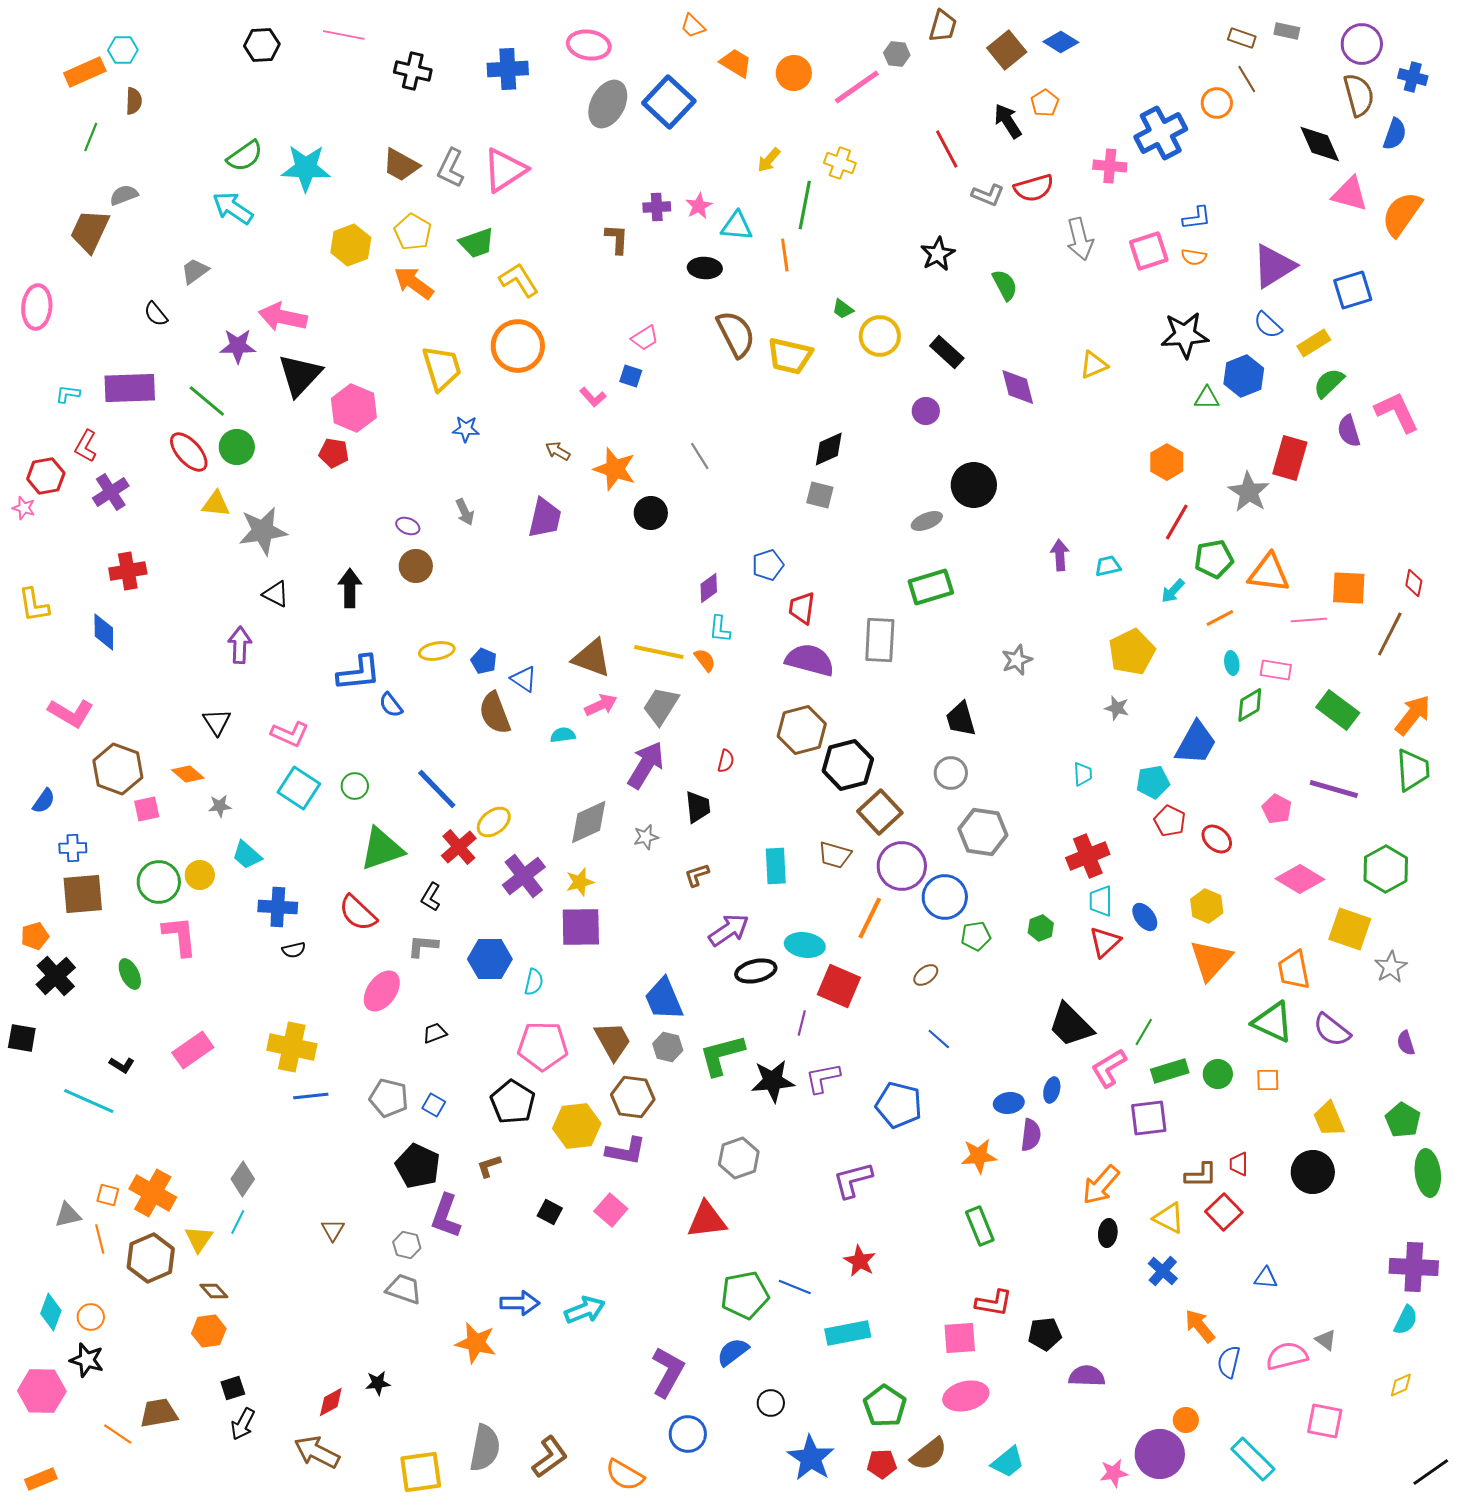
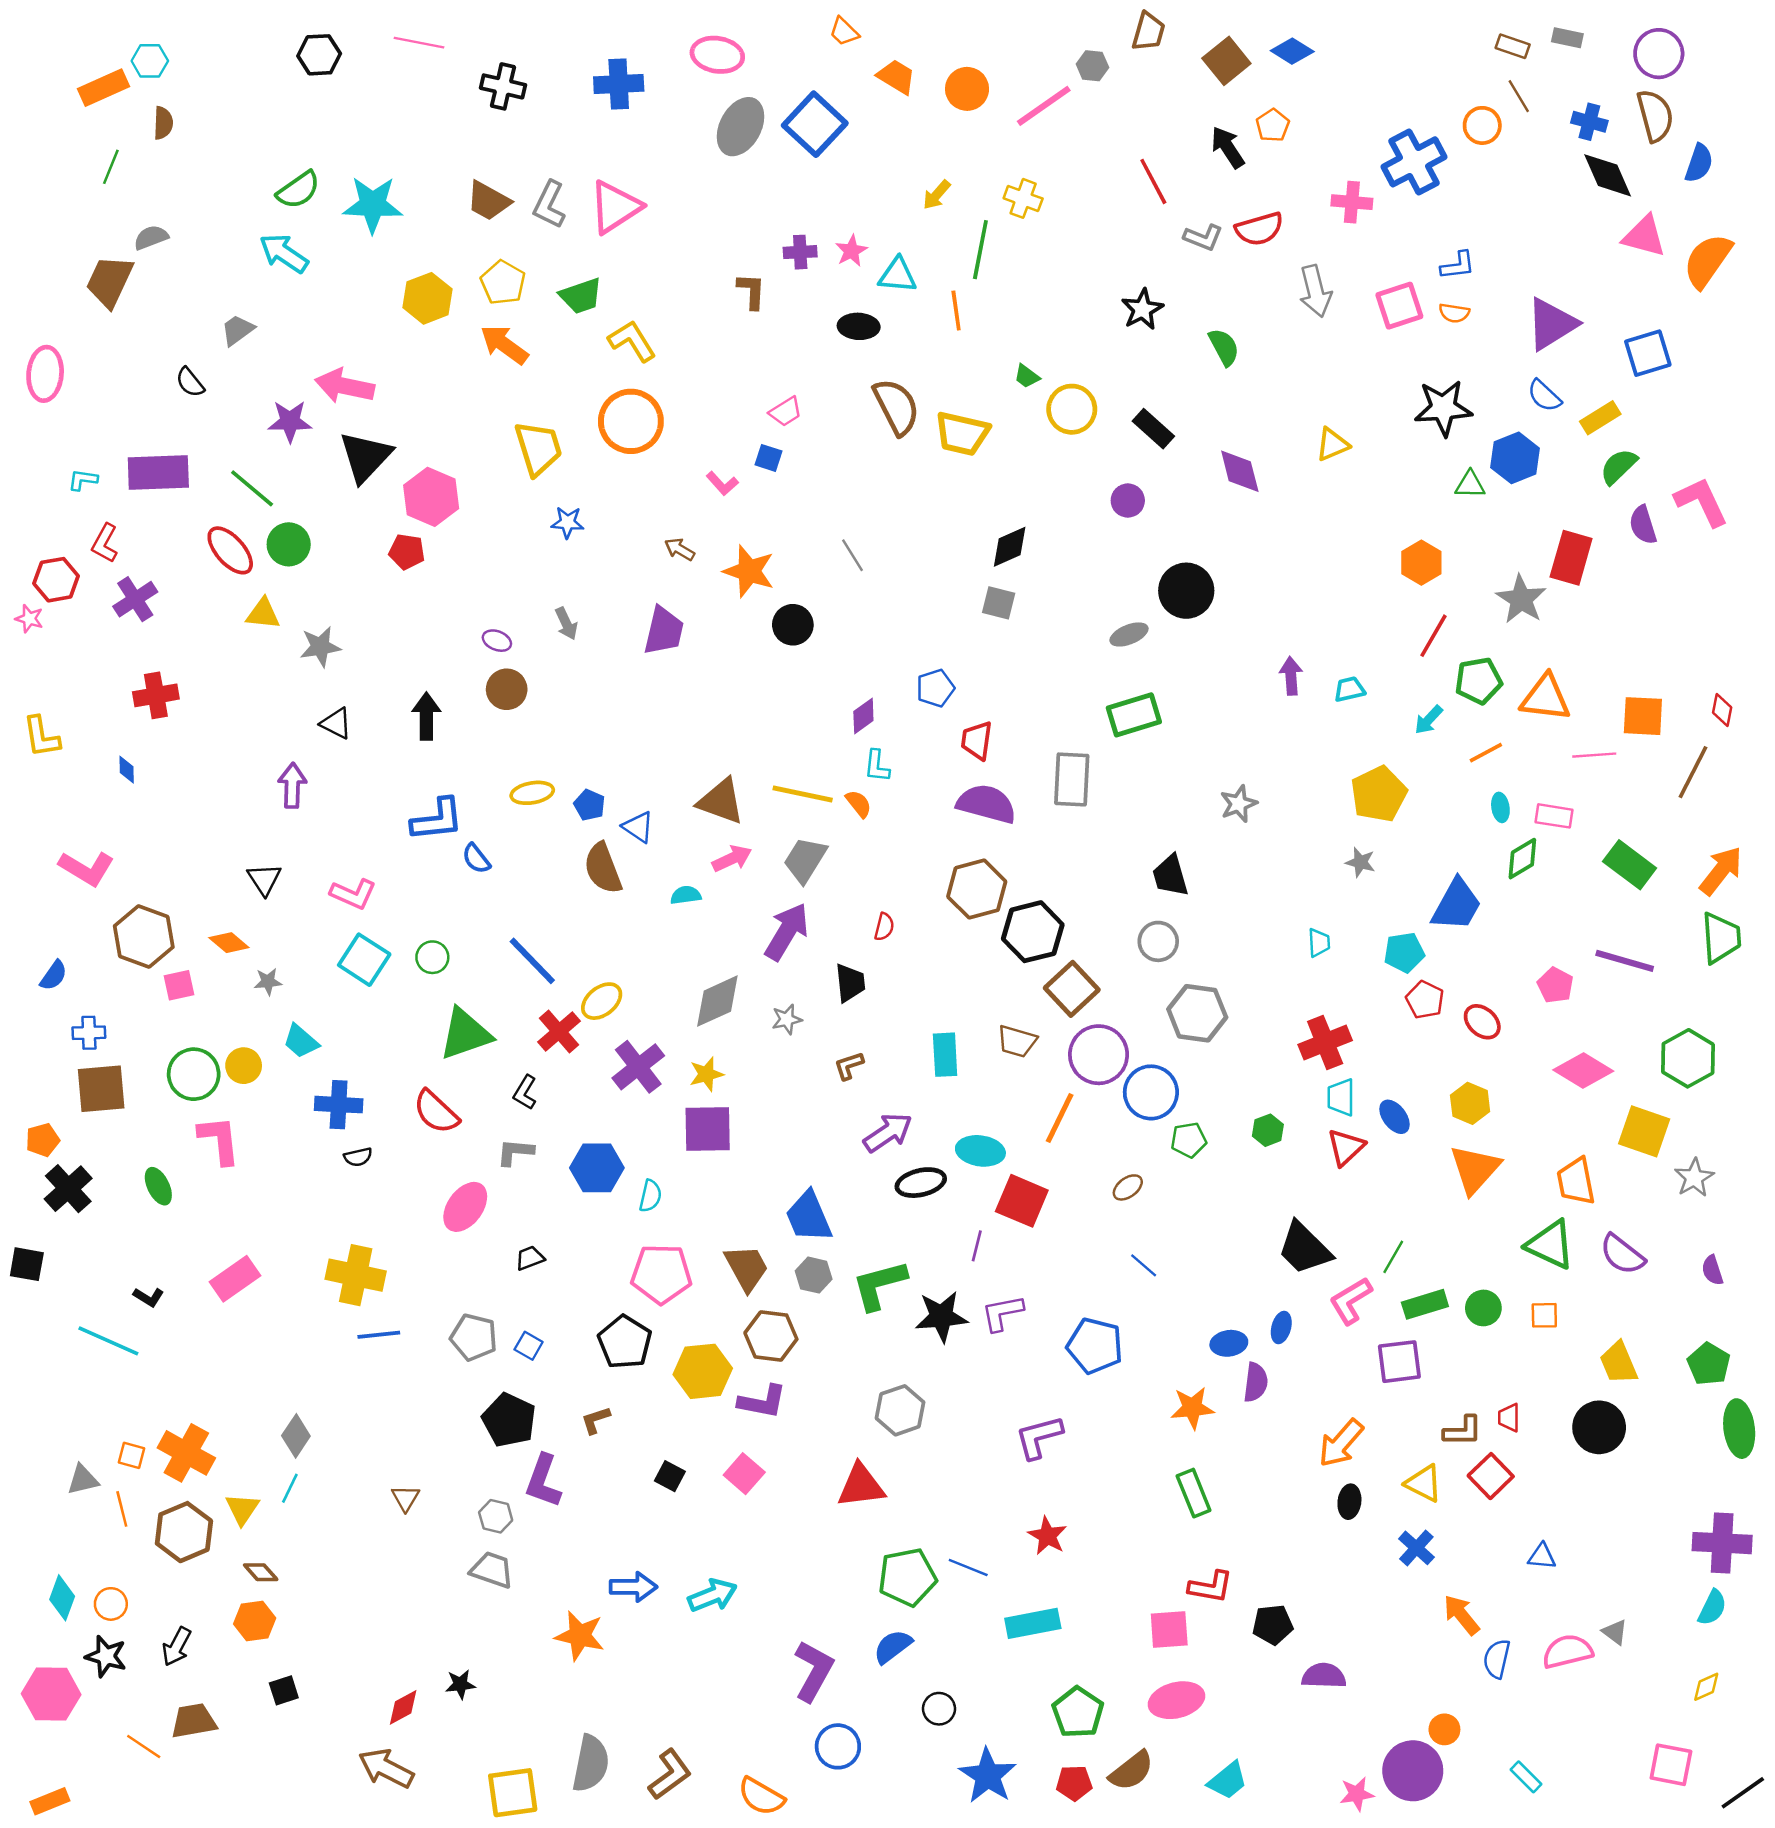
blue cross: (1413, 77) -> (1589, 122), moved
gray star: (263, 531) -> (320, 647), size x0.7
blue diamond: (104, 632) -> (127, 770), size x0.6
pink square: (1325, 1421) -> (1671, 1765), moved
black arrow: (243, 1424) -> (177, 1647), moved
cyan rectangle: (1253, 1459) -> (1526, 1777), size x0.6

